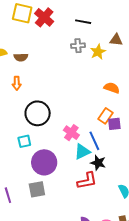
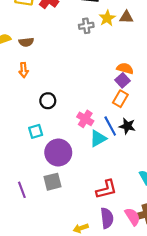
yellow star: (98, 52) -> (107, 18), moved
black circle: (38, 113) -> (48, 101), size x0.6
purple square: (114, 124) -> (123, 80), moved, turned -32
black star: (98, 163) -> (127, 126), moved
red L-shape: (87, 181) -> (106, 189), moved

